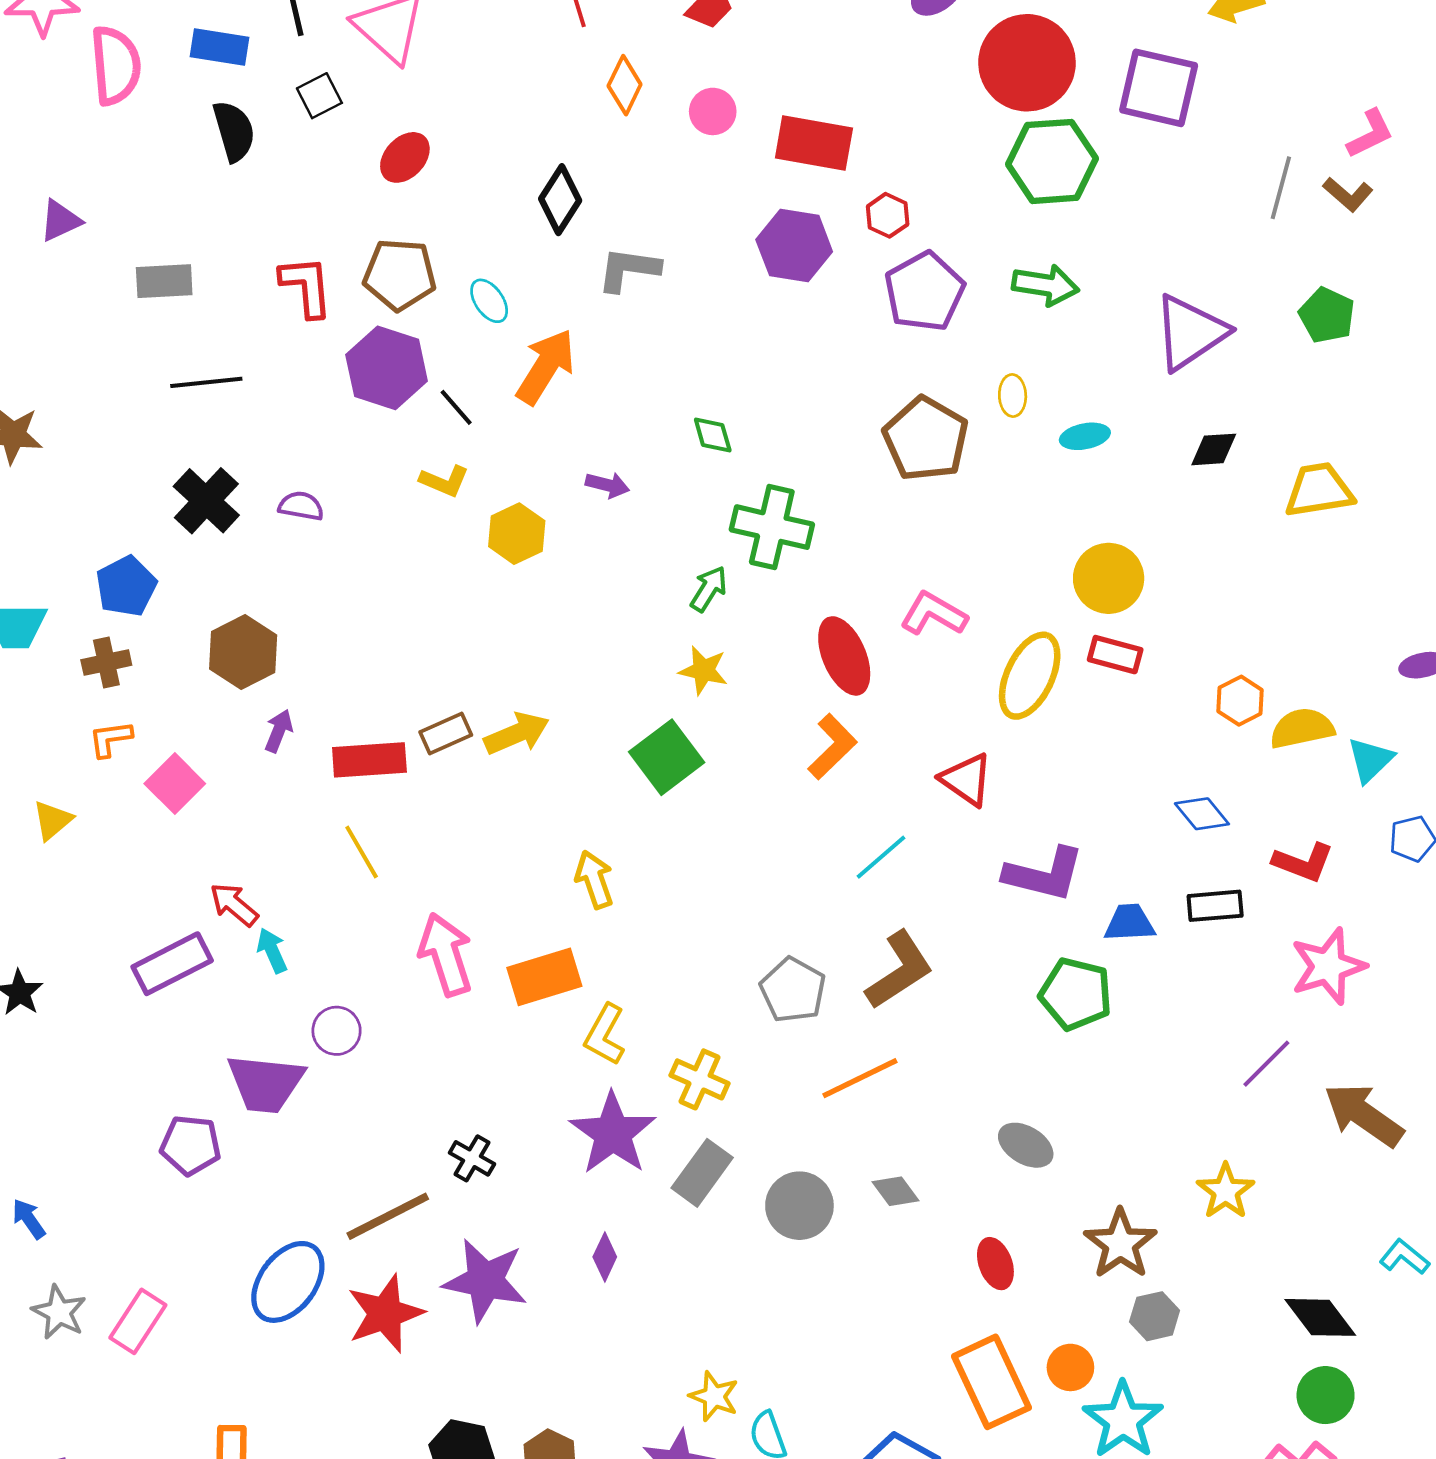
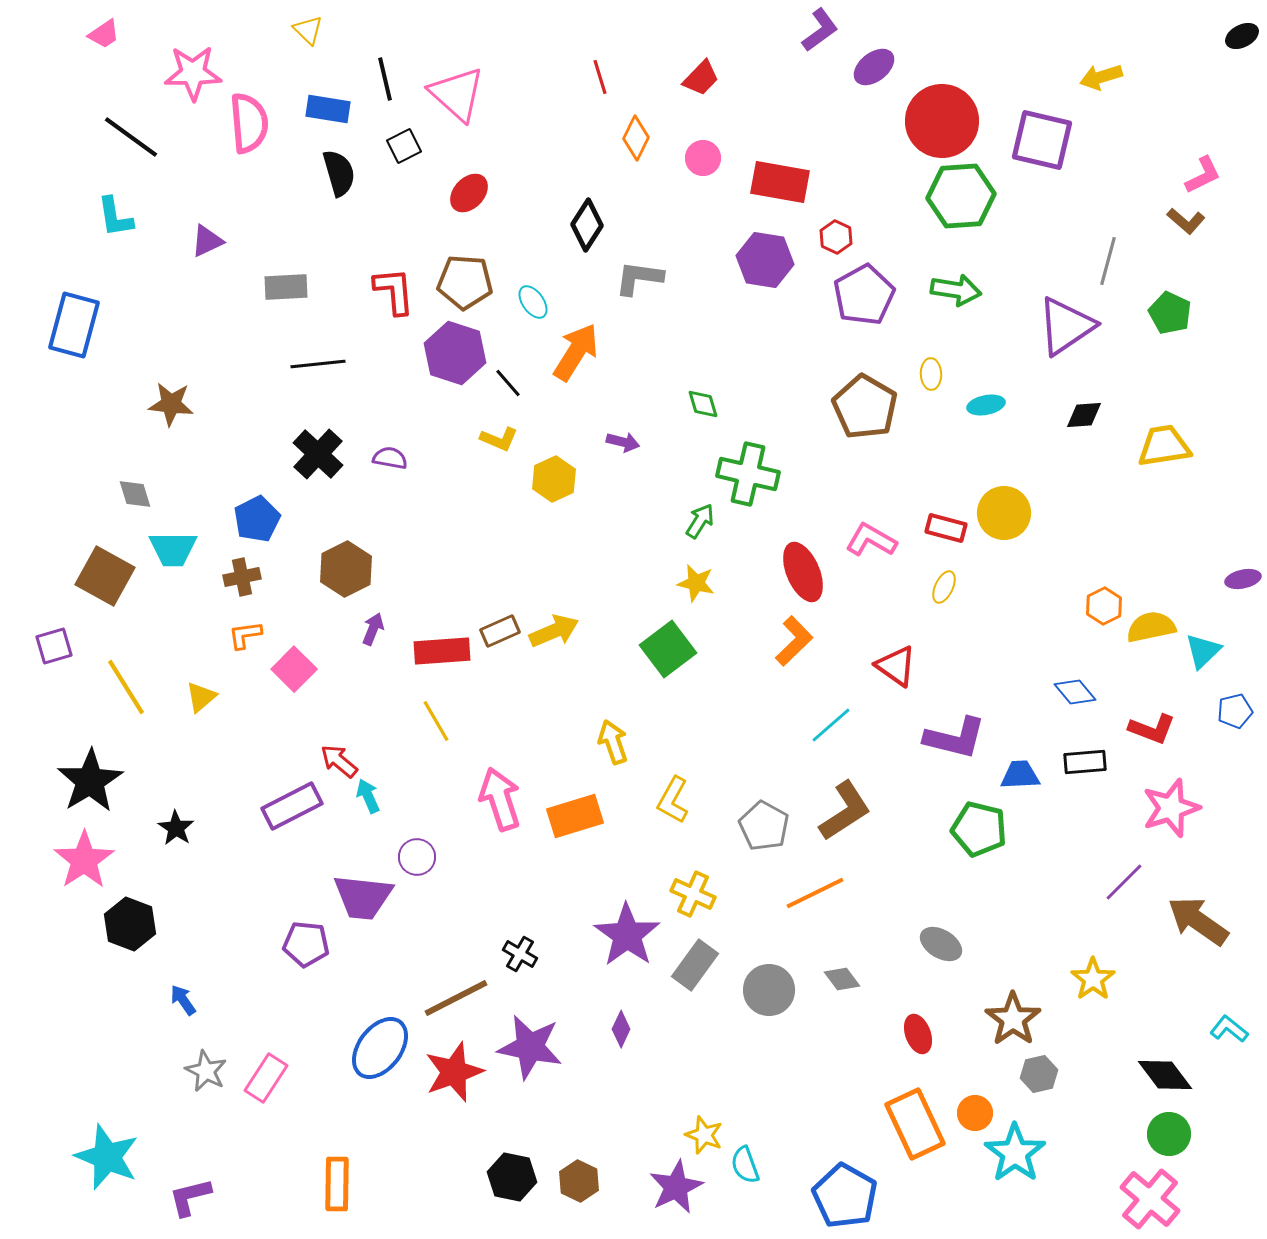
gray line: (1281, 188) -> (1108, 261), moved
red rectangle: (1115, 655) -> (946, 528), moved
yellow ellipse: (1030, 676) -> (944, 587), size x0.5
yellow L-shape: (605, 1035) -> (673, 800), moved

